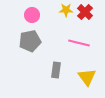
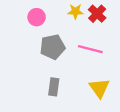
gray pentagon: (30, 41) -> (53, 47), moved
gray rectangle: (56, 70) -> (54, 87), moved

